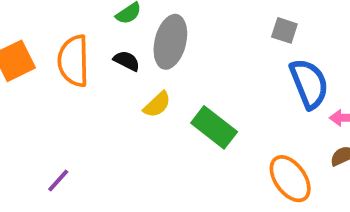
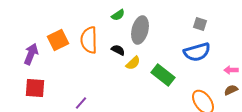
black semicircle: (127, 61) -> (118, 50), moved
blue semicircle: (309, 84) -> (197, 52), moved, turned 96

